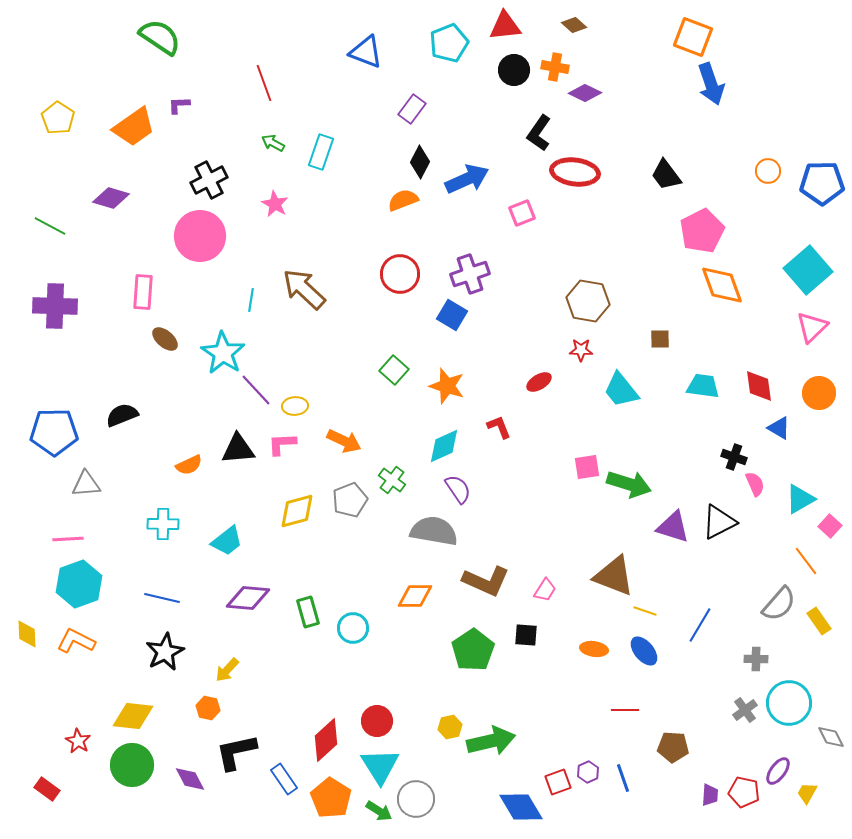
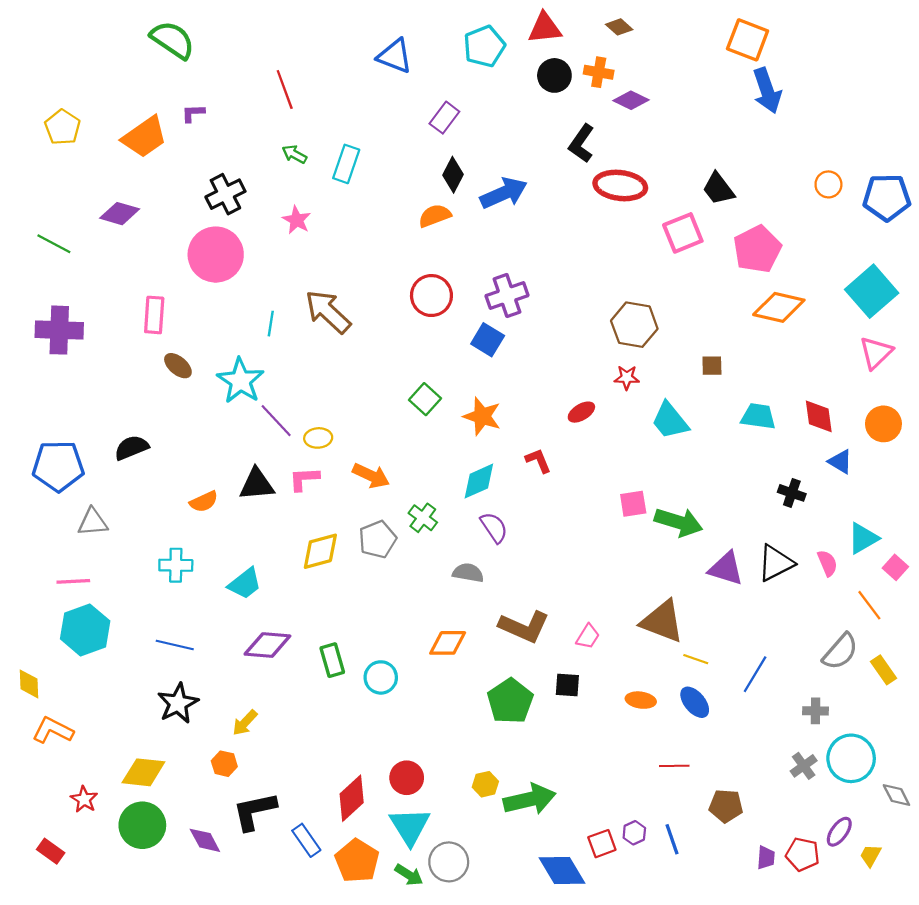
pink square: (522, 213) -> (683, 233), moved, size x1.4
orange diamond: (722, 285) -> (779, 307), turned -57
pink semicircle: (755, 484) -> (827, 563), moved
gray semicircle: (434, 531) -> (468, 573), size x0.6
orange L-shape: (76, 641) -> (53, 730), moved

